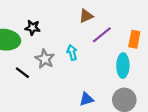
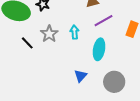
cyan ellipse: (123, 66) -> (99, 49), moved
blue triangle: (86, 99) -> (81, 76), turned -40

